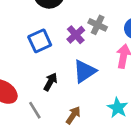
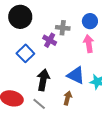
blue triangle: (85, 71) -> (76, 75), moved, turned -42
black arrow: (50, 82) -> (43, 80), size x1.5

